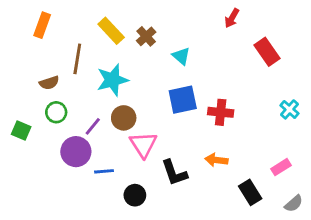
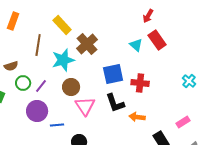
brown cross: (146, 36) -> (87, 44), moved, size x1.5
red rectangle: (267, 52) -> (157, 40), moved
cyan triangle: (181, 56) -> (136, 45), moved
brown semicircle: (49, 83) -> (11, 66), moved
purple line: (93, 126) -> (41, 86), moved
black L-shape: (174, 173) -> (115, 103), moved

